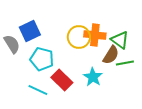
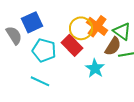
orange cross: (95, 35) -> (97, 26), turned 30
red rectangle: (62, 80) -> (72, 45), moved

